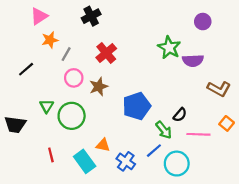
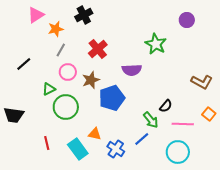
orange star: (50, 40) -> (56, 29), moved
purple semicircle: (193, 61) -> (132, 70), moved
green triangle: (47, 106) -> (49, 89), moved, turned 32
blue pentagon: (137, 106) -> (112, 98), moved
cyan circle: (177, 164) -> (178, 152), moved

